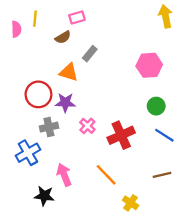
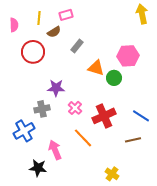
yellow line: (35, 19) -> (39, 18), moved
orange triangle: (69, 72) -> (96, 68), moved
red circle: (38, 94) -> (33, 52), moved
green circle: (156, 106) -> (114, 78), moved
orange line: (106, 175) -> (83, 138), moved
brown line: (162, 175) -> (133, 140), moved

